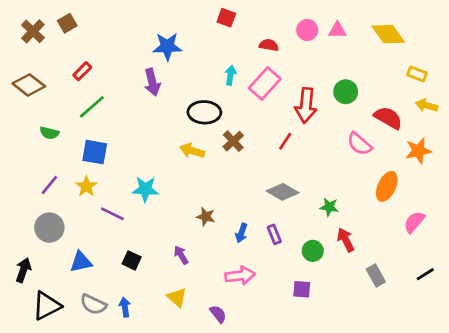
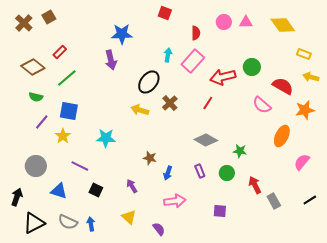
red semicircle: (269, 45) -> (196, 33), turned 80
brown diamond: (29, 85) -> (33, 67), moved
red arrow: (306, 105) -> (223, 77), turned 70
black ellipse: (204, 112) -> (149, 82), turned -55
purple line: (49, 185) -> (42, 122), moved
purple line: (112, 214) -> (80, 166), moved
blue arrow: (241, 233) -> (168, 173), moved
red arrow: (346, 240) -> (255, 185), moved
green circle: (313, 251) -> (227, 173), moved
blue triangle: (81, 262) -> (59, 191), turned 30

